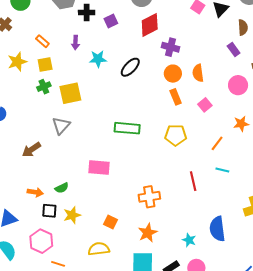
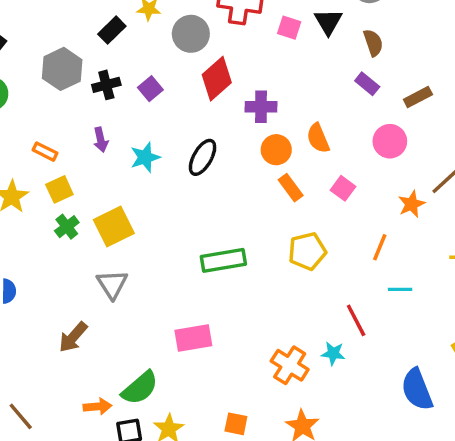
green semicircle: (62, 188) -> (140, 388), size x1.6
orange cross: (149, 197) -> (290, 365), turned -35
cyan star: (189, 240) -> (333, 353), moved

